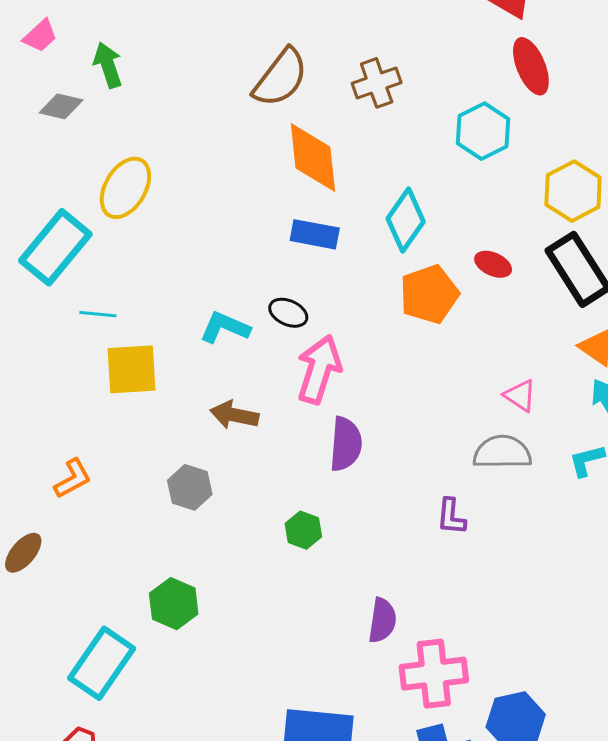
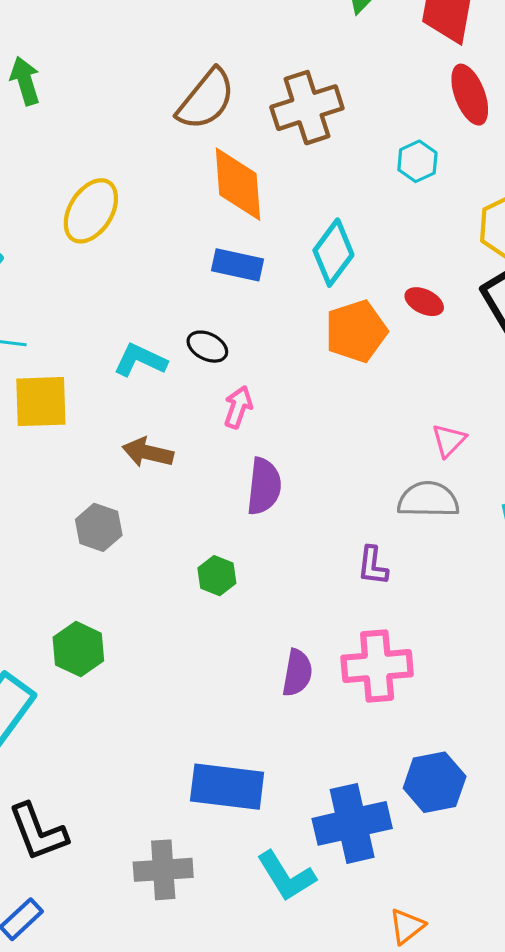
brown cross: (377, 83) -> (307, 108), size x1.4
cyan hexagon: (483, 131) -> (417, 161), size x0.7
yellow ellipse: (125, 188) -> (91, 211), moved
pink arrow: (319, 369) -> (238, 407), size x0.6
pink triangle: (520, 396) -> (449, 440), turned 39
pink cross: (434, 674) -> (377, 666), moved

